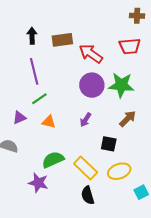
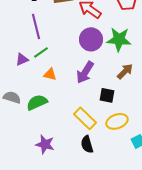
purple triangle: (19, 118) -> (22, 59), moved
purple arrow: (86, 120) -> (85, 72), size x1.6
green semicircle: (53, 160) -> (37, 102), moved
purple star: (38, 183) -> (45, 144), moved

